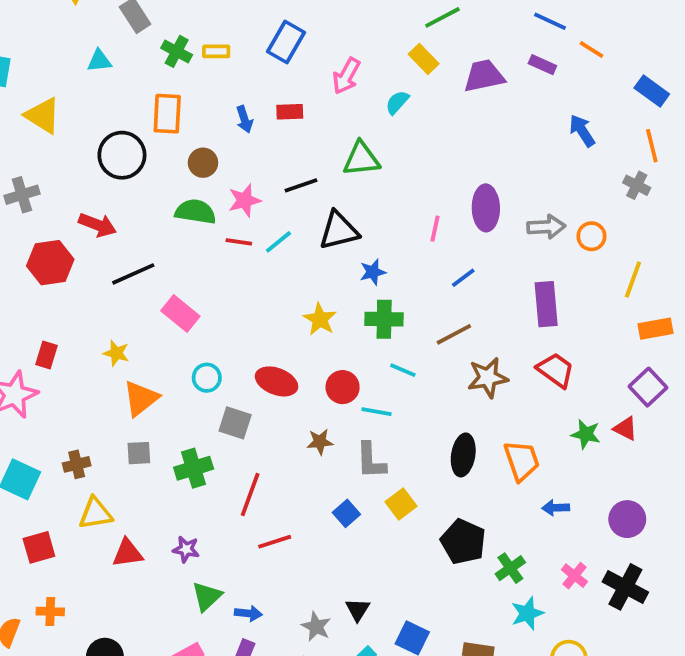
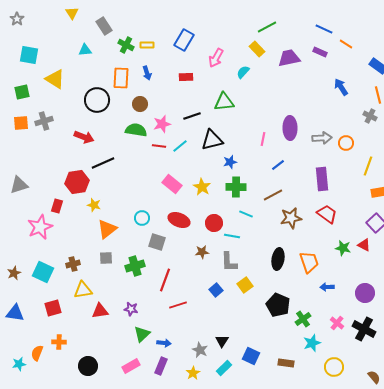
blue arrow: (244, 119) -> (147, 73), moved
red hexagon: (50, 263) -> (77, 182), moved
pink rectangle: (180, 314) -> (172, 184), moved

